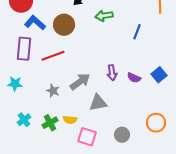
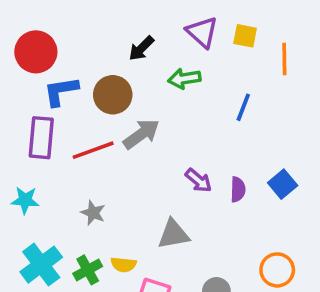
blue L-shape: (35, 23) -> (61, 91), turned -50
purple arrow: (112, 73) -> (199, 181), turned -42
purple semicircle: (134, 78) -> (238, 189), turned -112
gray arrow: (80, 82) -> (141, 134), moved
cyan cross: (24, 120) -> (41, 265), size x1.6

